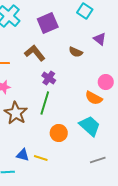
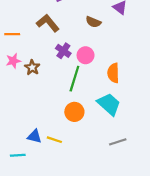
pink circle: (106, 82) -> (86, 55), moved
orange semicircle: (94, 98) -> (113, 73), turned 60
green line: (45, 103) -> (74, 79), moved
brown star: (16, 113) -> (32, 67), moved, size x0.6

